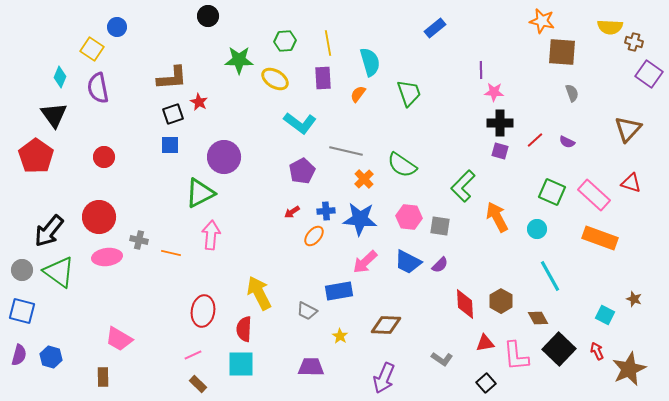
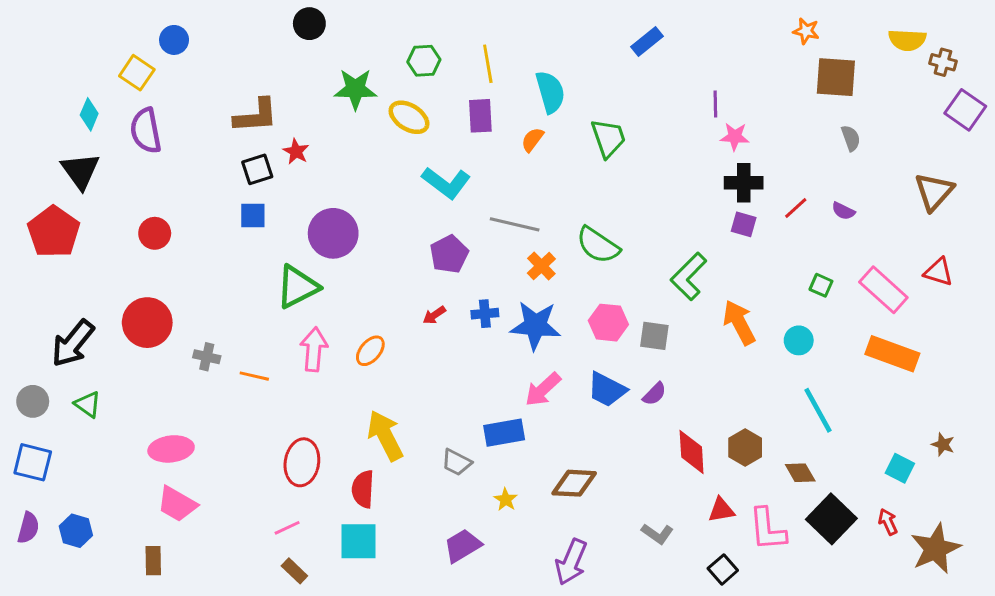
orange star: (542, 21) -> (806, 31), size x0.7
green square: (552, 192) -> (821, 285), size x0.6
orange ellipse: (314, 236) -> (370, 351), moved
pink ellipse: (107, 257) -> (171, 449), moved
green triangle: (59, 272) -> (88, 404), size x0.6
purple trapezoid: (311, 367) -> (463, 546), turned -32

